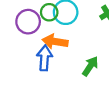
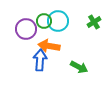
green arrow: (90, 66) -> (79, 67), turned 84

